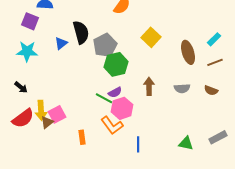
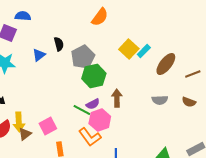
black semicircle: (81, 32) -> (59, 44), size x0.6
cyan rectangle: (214, 39) -> (144, 51), moved
brown ellipse: (188, 52) -> (166, 64), turned 55
brown arrow: (149, 86) -> (117, 98), moved
pink square: (57, 114) -> (48, 126), moved

